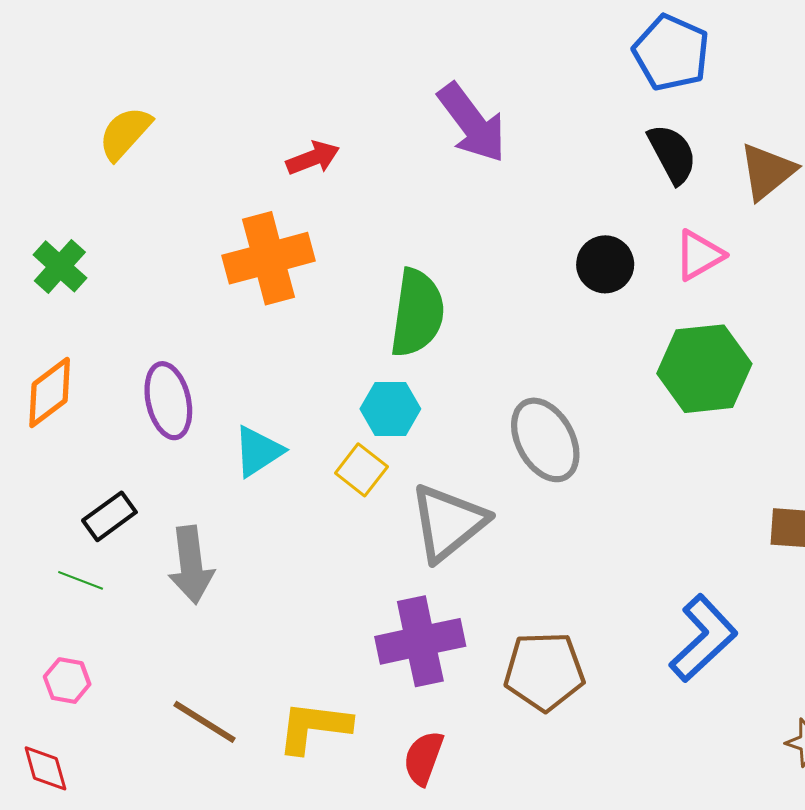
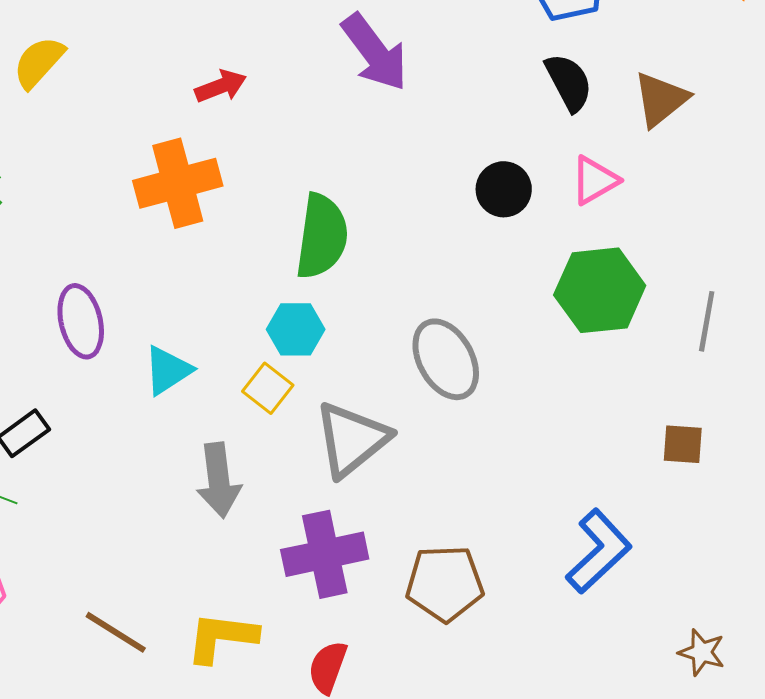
gray arrow: (191, 565) -> (219, 480), moved

